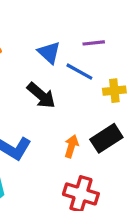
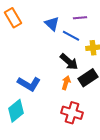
black arrow: (41, 95) -> (69, 62), moved

